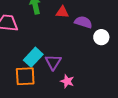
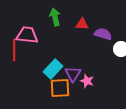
orange square: (25, 76) -> (60, 88), moved
pink star: (67, 81) -> (87, 81), moved

